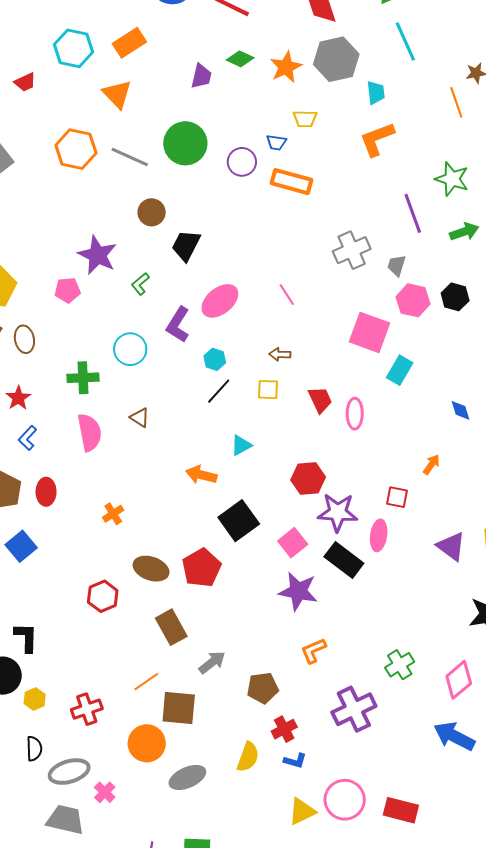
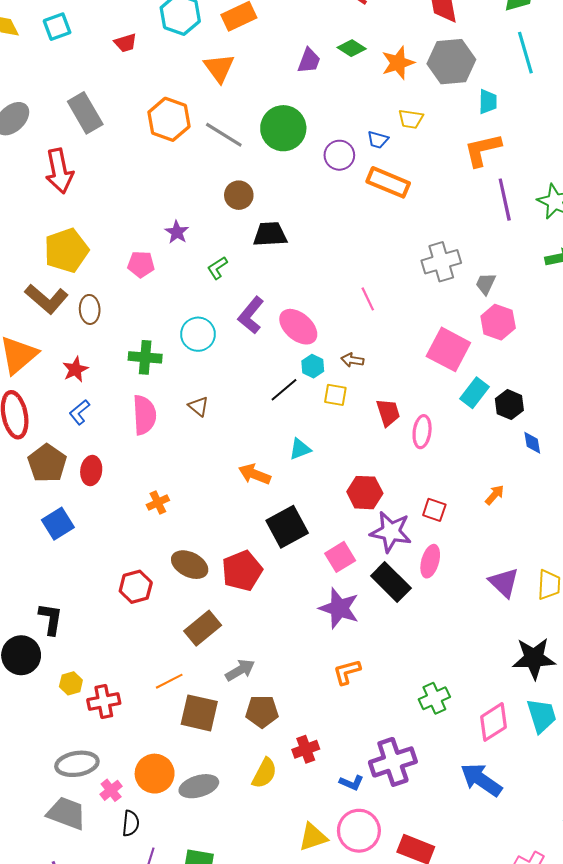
purple line: (413, 213) -> (505, 200), moved
black trapezoid: (186, 245) -> (270, 234), turned 52
purple star: (97, 255) -> (177, 232), size x0.6
black hexagon: (455, 297) -> (509, 405), moved
pink ellipse: (220, 301) -> (298, 327), moved, turned 72
cyan hexagon: (215, 359) -> (313, 366), moved
red square: (397, 497) -> (434, 510), moved
brown rectangle: (171, 627) -> (203, 628), turned 72
brown pentagon: (263, 688) -> (262, 712), moved
yellow hexagon: (35, 699) -> (71, 683), moved
purple cross: (354, 709) -> (393, 762), moved
orange circle: (147, 743) -> (155, 774), moved
black semicircle: (34, 749) -> (131, 823), moved
blue L-shape: (295, 761) -> (352, 783), moved

